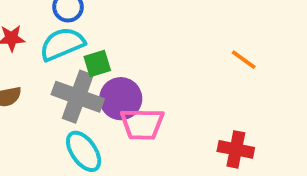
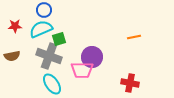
orange line: (244, 60) -> (134, 37), turned -48
purple circle: (121, 99) -> (92, 57), moved

